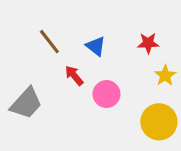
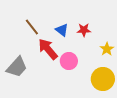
red star: (148, 43) -> (84, 30), moved
red arrow: (74, 76) -> (48, 49), size x1.6

